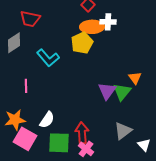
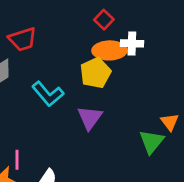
red trapezoid: (30, 19) -> (23, 39), turned -30
pink line: (26, 86) -> (17, 160), moved
purple triangle: (107, 91) -> (90, 118), moved

